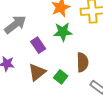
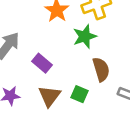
green star: (63, 32) -> (85, 36), moved

